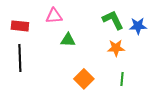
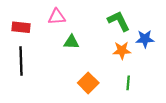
blue star: (138, 26) -> (145, 39), moved

